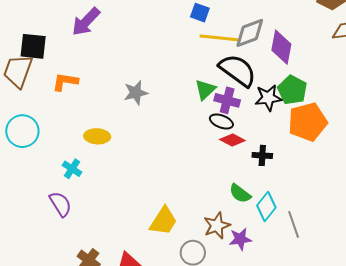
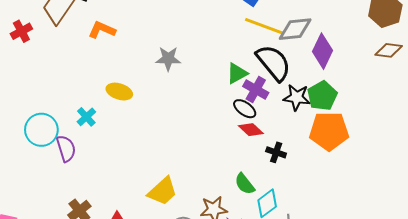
cyan circle: (22, 131) -> (41, 130), moved

